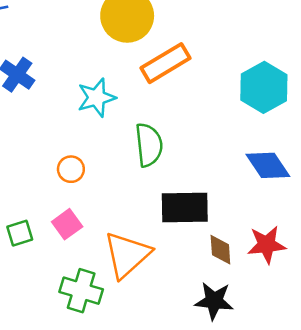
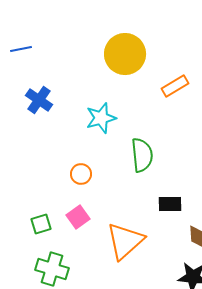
orange rectangle: (166, 63) -> (175, 86), moved, size x0.7
black rectangle: (185, 208) -> (170, 204), size x0.6
green cross: (81, 291) -> (52, 269), moved

